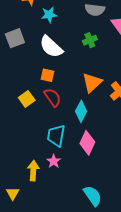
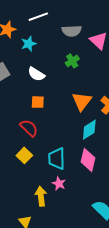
white semicircle: (51, 47) -> (36, 74), size x0.7
red semicircle: (53, 97) -> (29, 128), moved
yellow square: (27, 99) -> (24, 155), moved
cyan diamond: (81, 111) -> (89, 130), moved, turned 40

